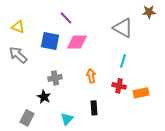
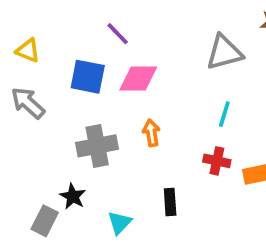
gray triangle: (123, 28) -> (224, 52), turned -45
orange arrow: (91, 76) -> (151, 133), moved
gray cross: (55, 78) -> (97, 146), size x1.5
black star: (44, 97) -> (73, 196), moved

